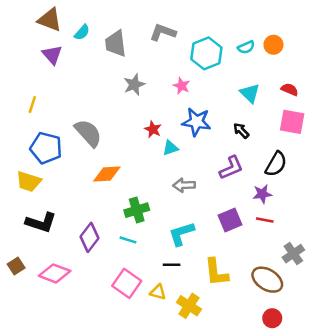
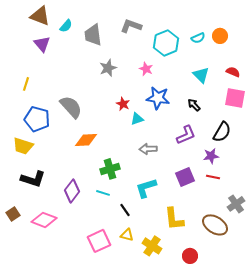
black line: (172, 265) -> (125, 210), moved, turned 56
pink square: (127, 283) -> (99, 241), moved, turned 30
red circle: (272, 318) -> (190, 256), moved

